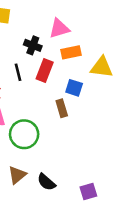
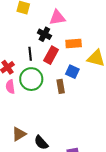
pink triangle: (59, 28) -> (57, 18), moved
green circle: (24, 134) -> (31, 79), moved

